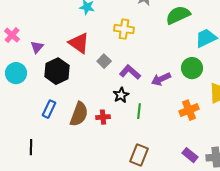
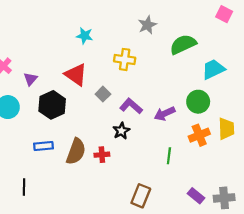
blue rectangle: (49, 109) -> (43, 146), turned 60
orange cross: (189, 110) -> (199, 135), moved
green line: (139, 111) -> (169, 156), moved

